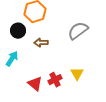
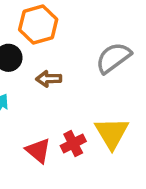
yellow triangle: (77, 74) -> (112, 133), size x1.5

